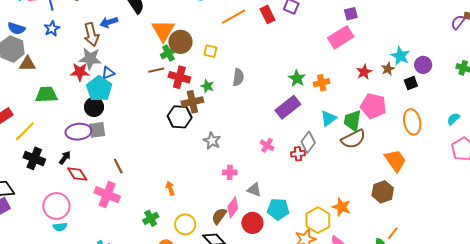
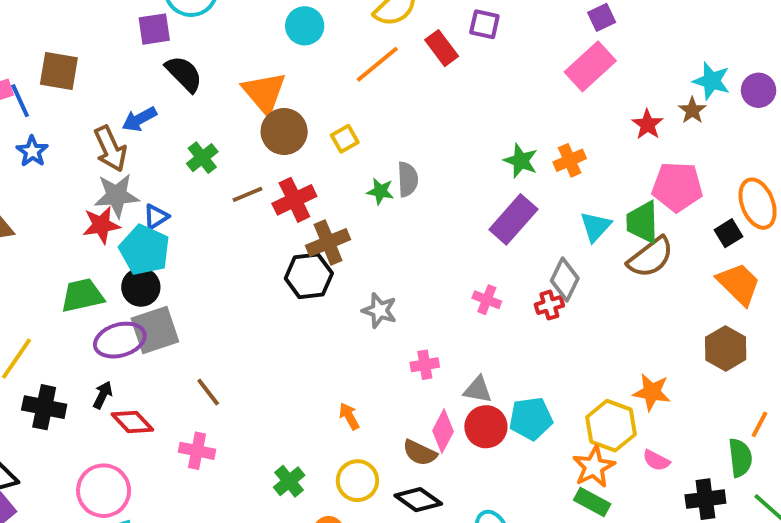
orange triangle: (163, 31) -> (264, 93), moved
yellow square: (210, 51) -> (345, 139), turned -32
green cross: (168, 53) -> (202, 158), moved
red cross: (179, 77) -> (294, 200), turned -30
black square: (411, 83) -> (729, 233), moved
green star: (207, 86) -> (380, 191), moved
green trapezoid: (46, 95) -> (82, 295), moved
gray square: (97, 130) -> (155, 330), size x1.4
orange arrow: (170, 188) -> (349, 416), moved
pink cross: (107, 195) -> (197, 451), size x0.7
brown semicircle: (219, 216) -> (420, 453), turned -90
red circle: (252, 223) -> (486, 427), moved

